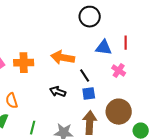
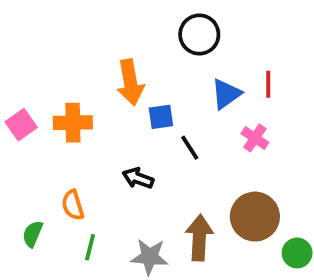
blue triangle: (104, 48) -> (226, 94), turned -42
orange arrow: (63, 58) -> (130, 82), moved, turned -110
blue square: (89, 94) -> (161, 117), moved
orange semicircle: (12, 101) -> (73, 205), moved

